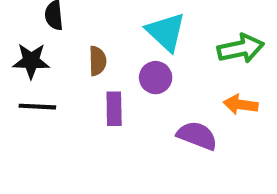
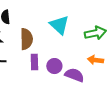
brown semicircle: (97, 61) -> (26, 39), size x1.5
purple circle: (156, 78) -> (54, 66), moved

